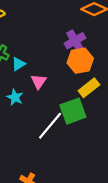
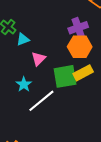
cyan star: (15, 97) -> (24, 84), moved
green square: (73, 111) -> (65, 76), moved

